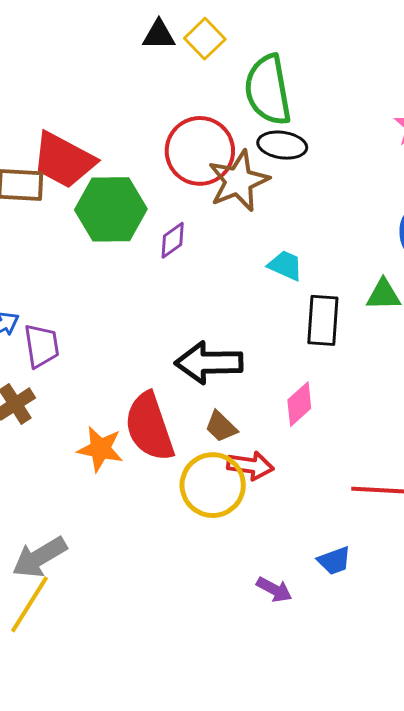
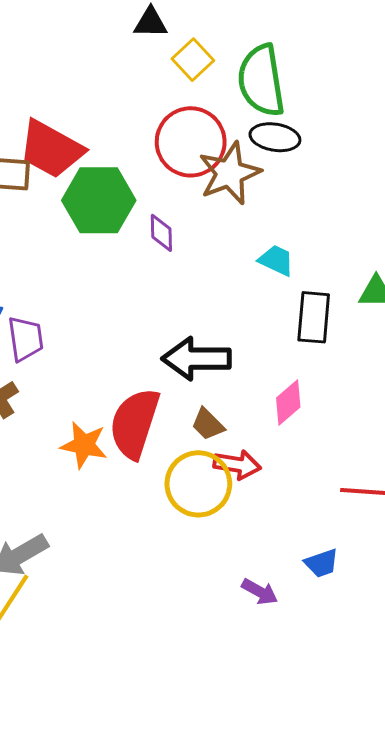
yellow square: (205, 39) -> (193, 60), moved
purple diamond: (173, 240) -> (161, 233), turned -57
red semicircle: (149, 427) -> (135, 423), turned 36

